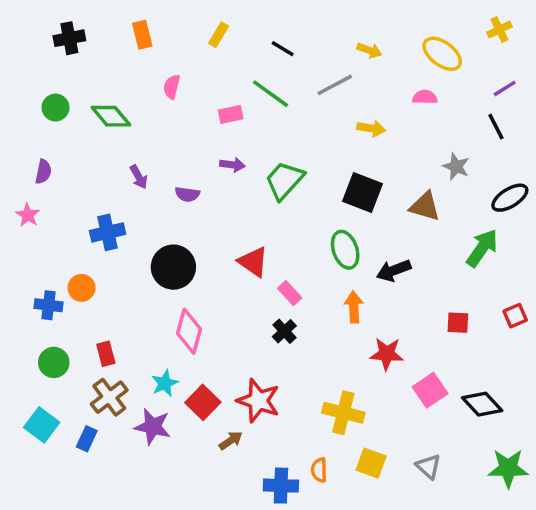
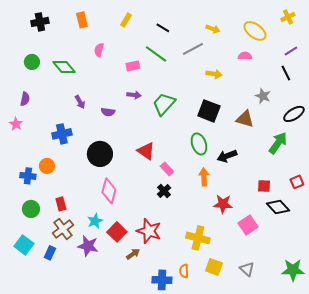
black diamond: (482, 404) -> (278, 207), moved

